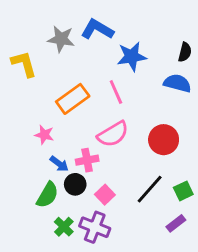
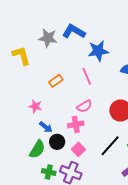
orange rectangle: (73, 99) -> (56, 81), size x0.6
pink semicircle: (113, 134) -> (84, 106), size x0.7
pink cross: (87, 160) -> (76, 124), moved
green cross: (64, 227) -> (49, 172), turned -32

